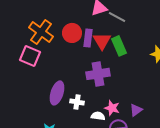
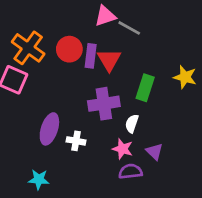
green rectangle: (119, 46) -> (145, 88), moved, turned 42
purple triangle: (136, 110) -> (154, 152), turned -40
white semicircle: (98, 116) -> (132, 124), moved, turned -80

